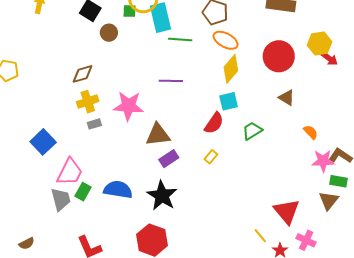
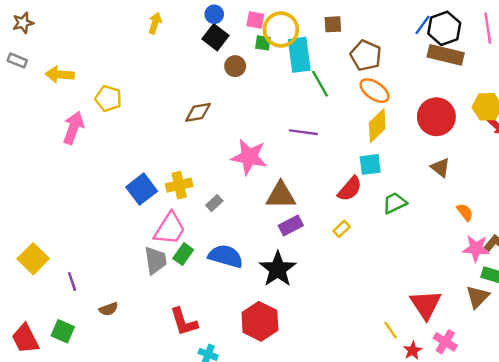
green line: (180, 39) -> (320, 84), turned 50
yellow cross: (88, 102) -> (179, 185), moved
gray rectangle: (94, 124) -> (214, 203), moved, turned -32

